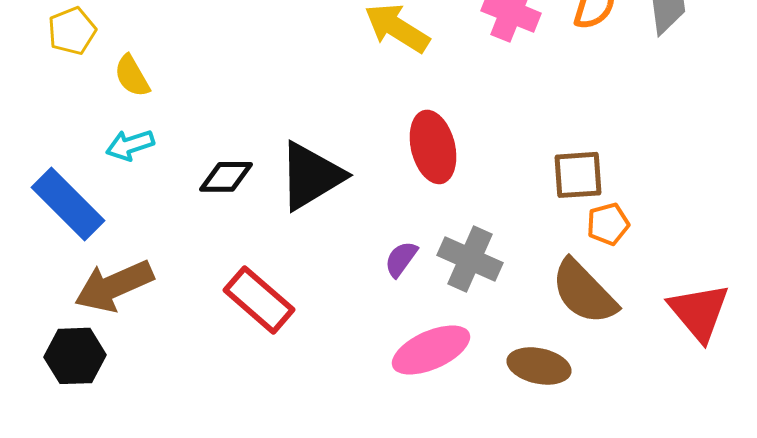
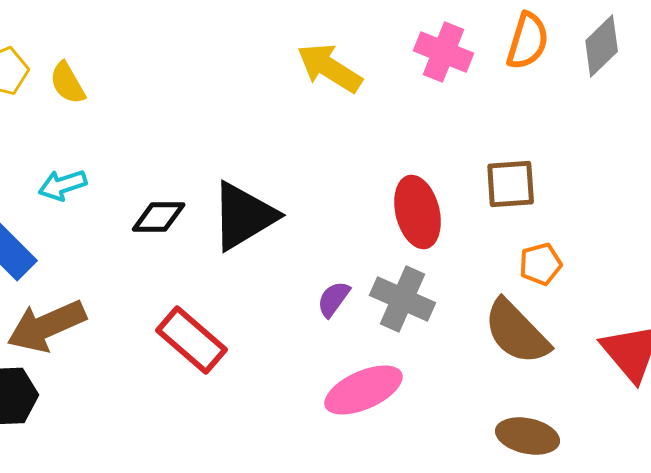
yellow semicircle: (132, 76) -> (68, 83), moved
red ellipse: (433, 147) -> (418, 212), moved
brown square: (578, 175) -> (511, 184), moved
brown ellipse: (539, 366) -> (528, 436), moved

